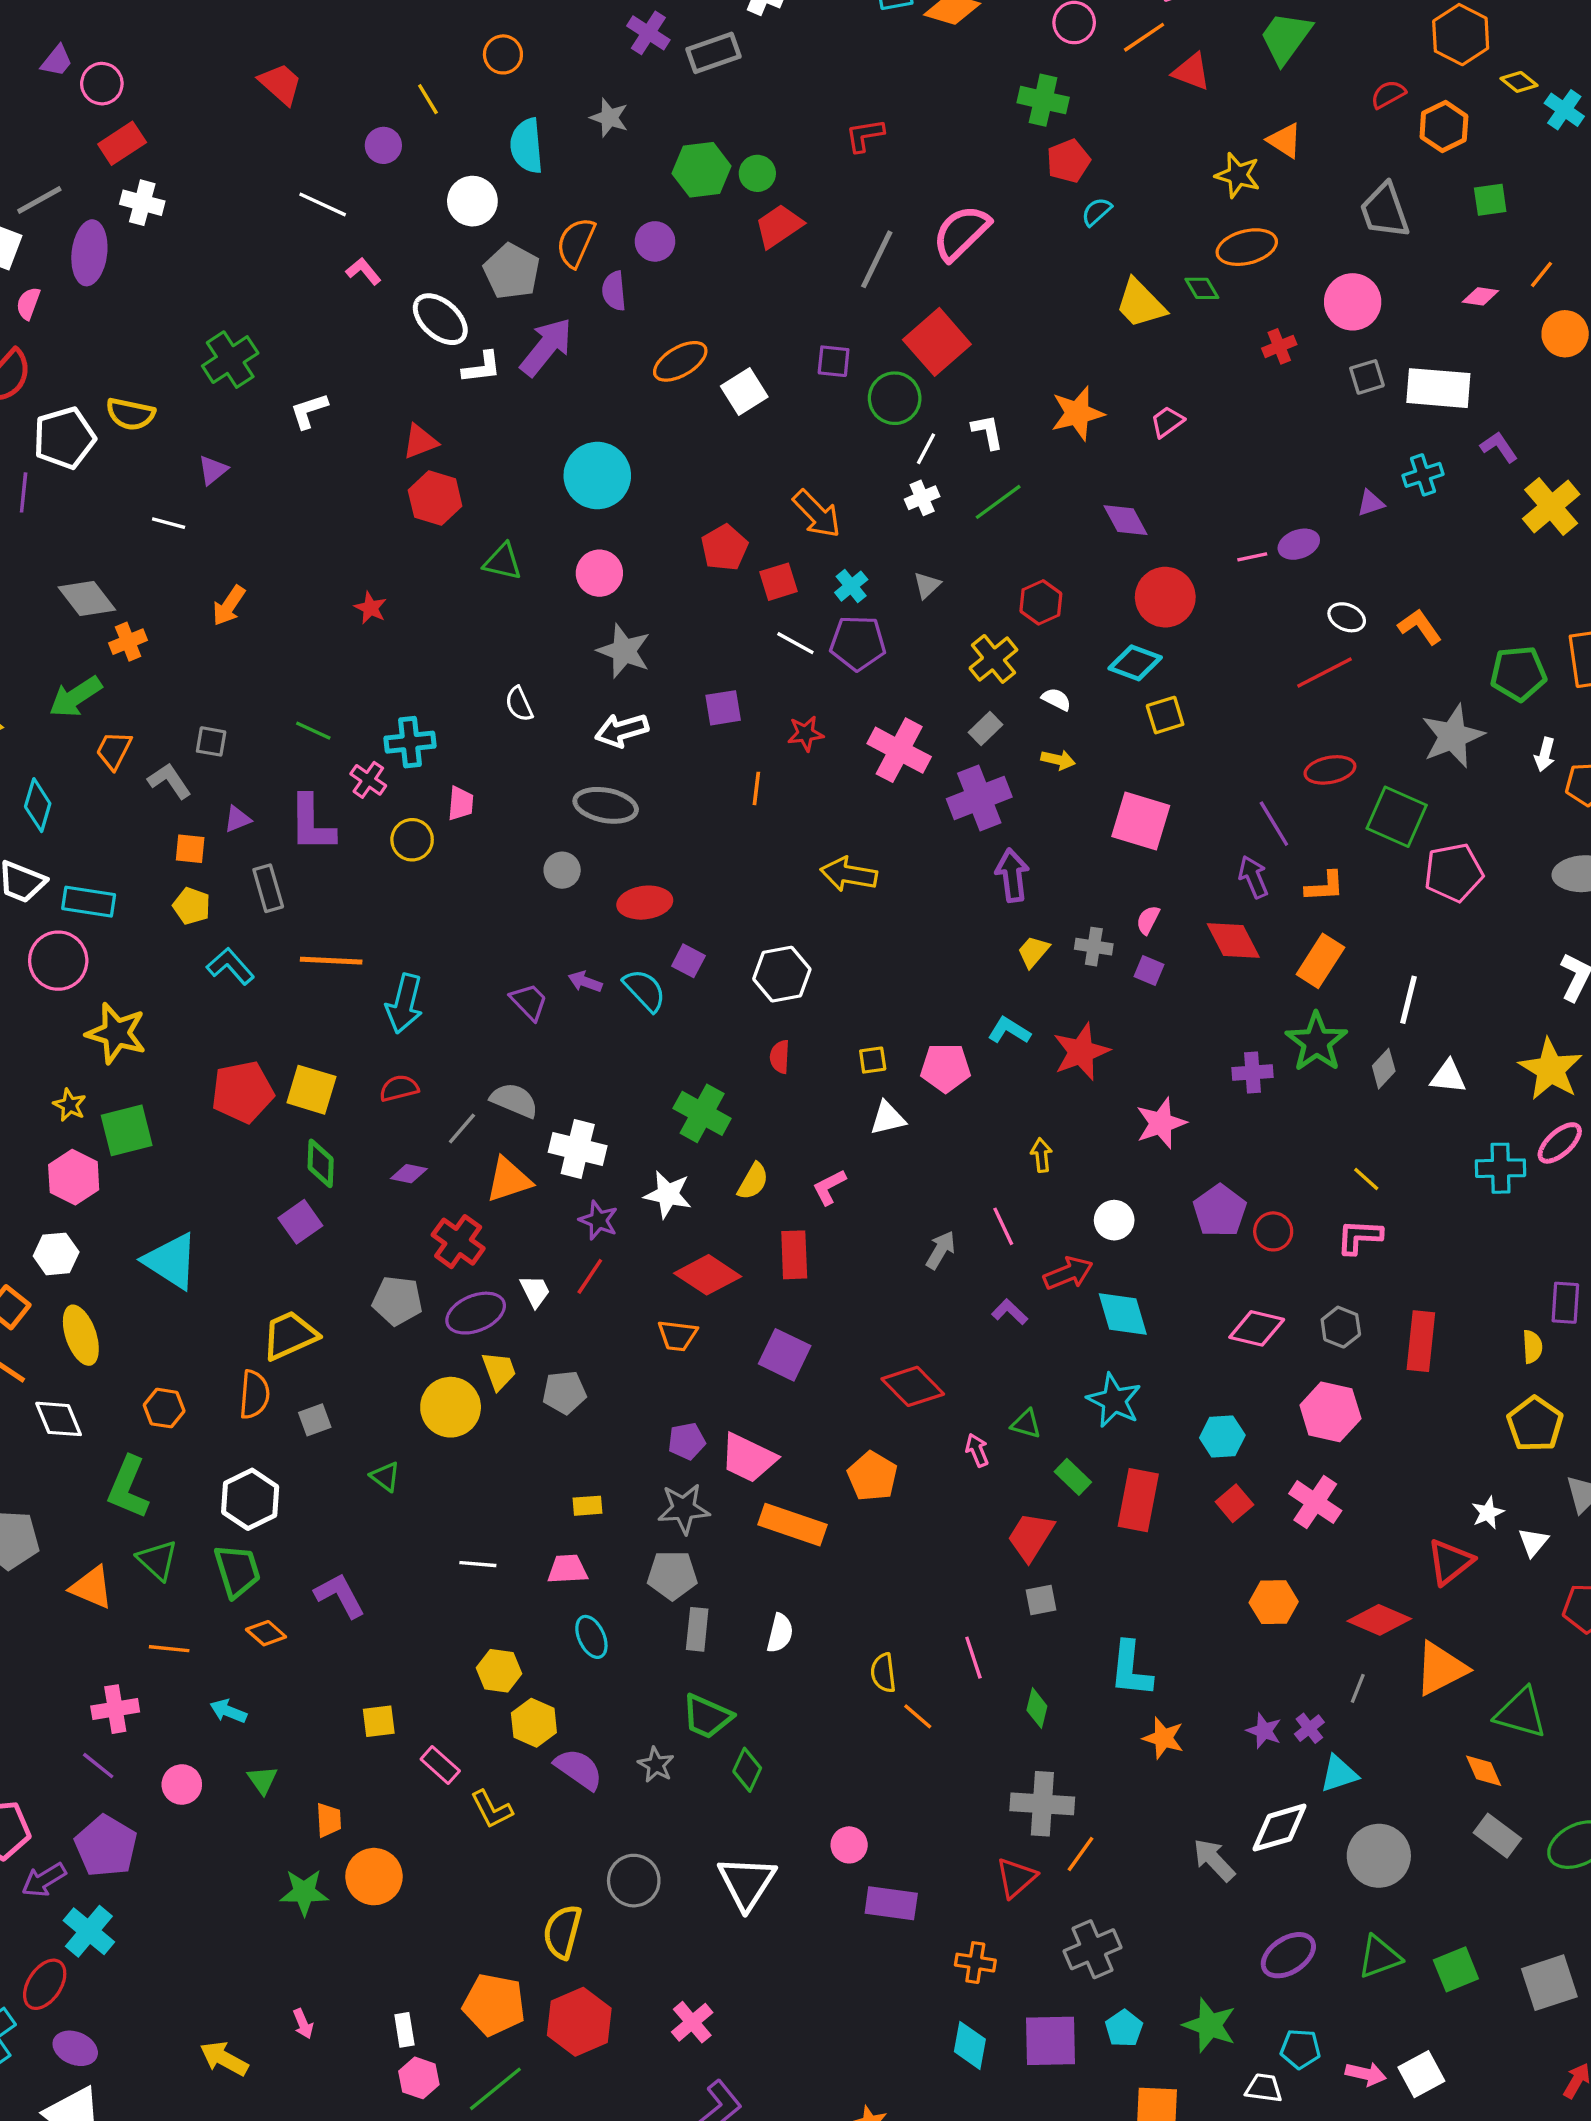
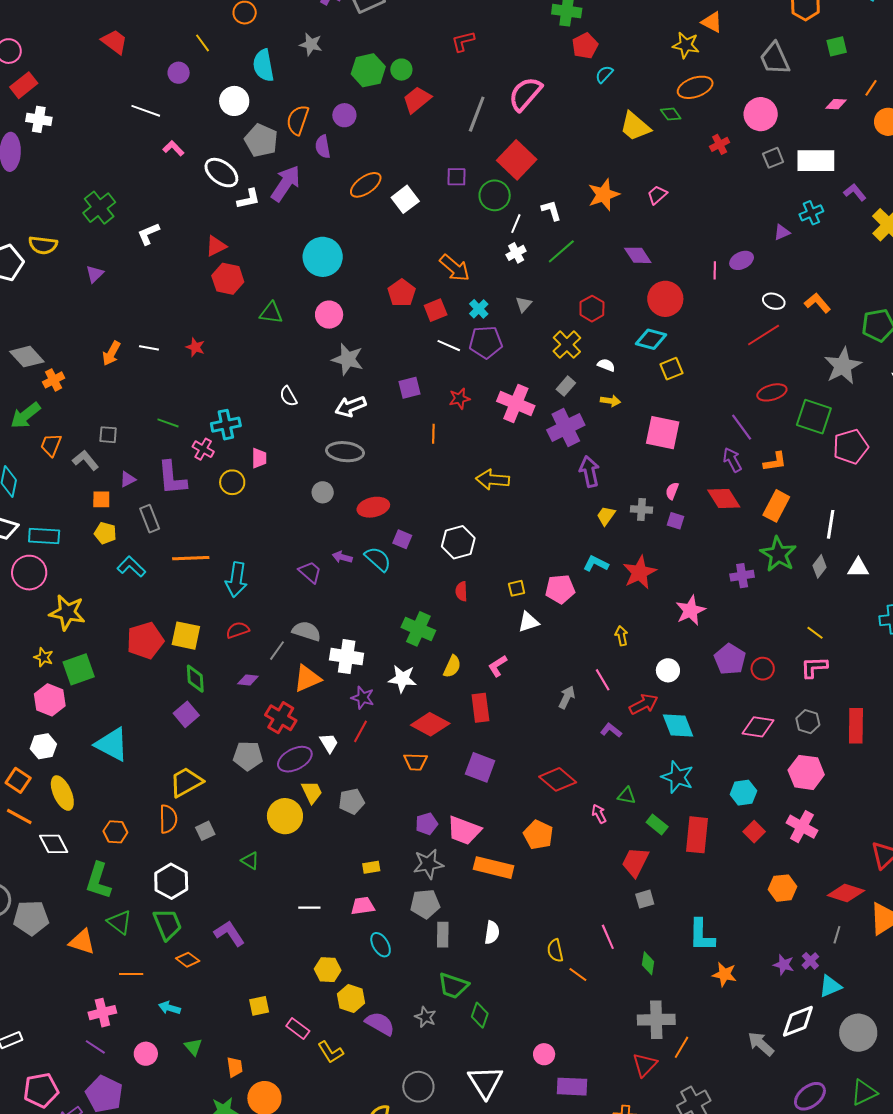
white line: (169, 523) -> (149, 348), moved
pink line: (1252, 557) -> (715, 270), turned -72

